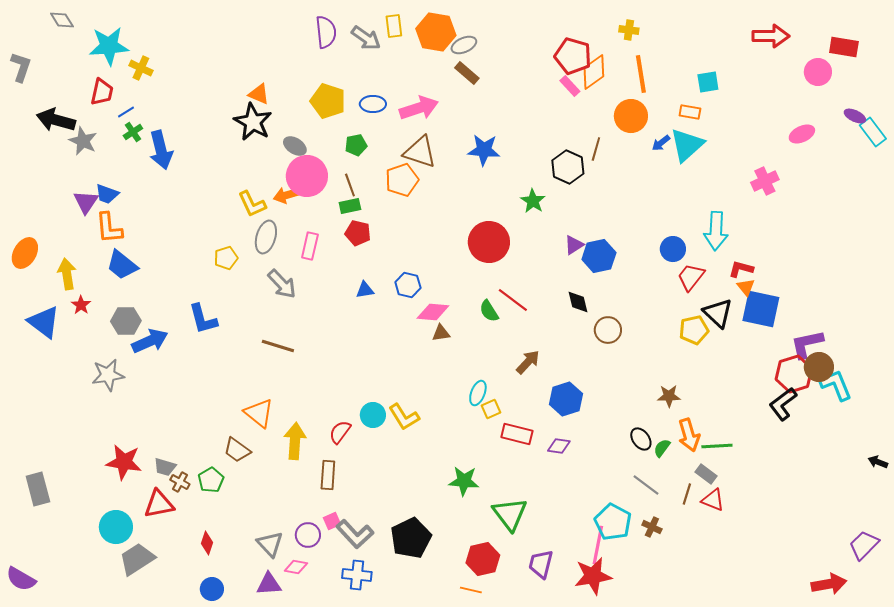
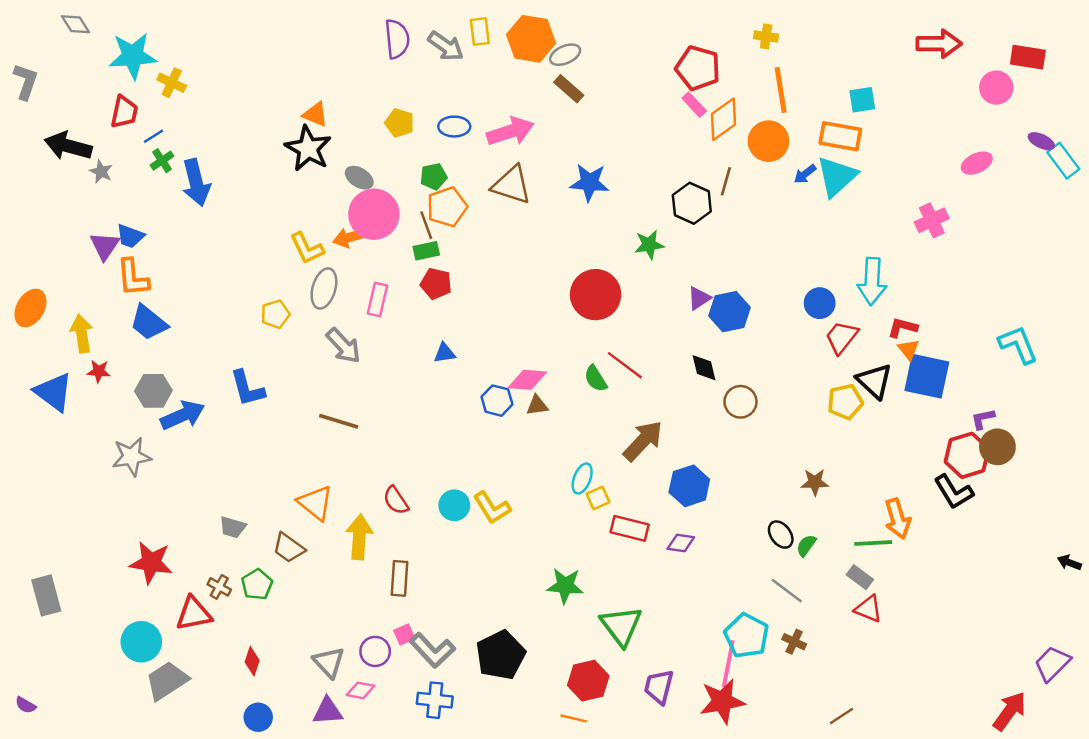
orange diamond: (594, 72) -> (723, 119), moved
yellow pentagon: (328, 101) -> (399, 123), size x0.7
orange rectangle: (690, 112) -> (840, 136), size x1.6
gray star: (83, 141) -> (101, 172), size x0.7
orange pentagon: (402, 180) -> (447, 207), moved
green star: (533, 201) -> (649, 245), turned 30
blue hexagon: (408, 285) -> (497, 401), moved
red star: (81, 305) -> (99, 371), turned -30
purple L-shape: (807, 344) -> (983, 419), size x0.6
brown arrow: (528, 362) -> (643, 441), size x1.4
cyan L-shape: (836, 385) -> (1018, 345), moved
black L-shape: (783, 404) -> (954, 492), turned -84
red semicircle: (340, 432) -> (396, 500), moved, turned -70
orange arrow: (689, 435) -> (898, 519), moved
gray trapezoid: (165, 467) -> (233, 527), moved
brown line: (687, 494) -> (842, 716), moved, turned 40
purple semicircle: (21, 579) -> (26, 705), size x0.6
red arrow: (829, 584) -> (1010, 711), turned -44

